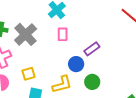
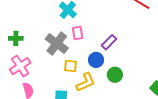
gray cross: (26, 34) -> (57, 43), moved
yellow square: (29, 74) -> (71, 66), moved, turned 32

